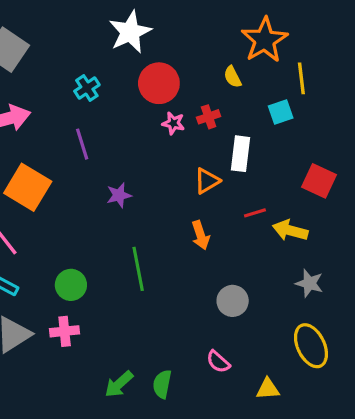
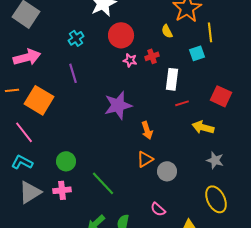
orange triangle: (207, 181) -> (145, 159), moved
purple star: (119, 195) -> (118, 105), moved, size x1.8
red line: (255, 213) -> (182, 103), moved
green line: (138, 269) -> (103, 183), moved, turned -32

